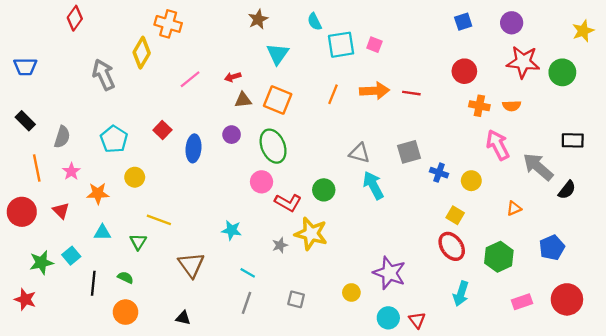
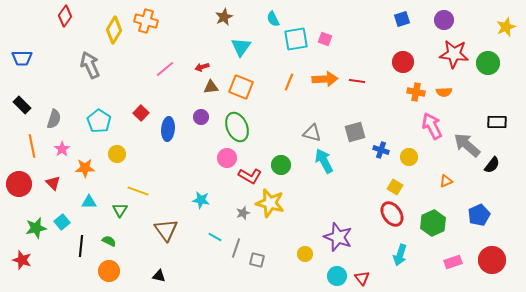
yellow diamond: (142, 53) -> (114, 30), moved
gray line: (247, 303) -> (236, 248), moved

